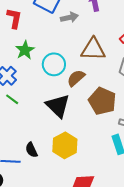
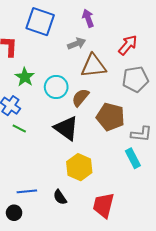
gray arrow: (69, 17) -> (77, 44), moved
black semicircle: (31, 150) -> (60, 197), moved

